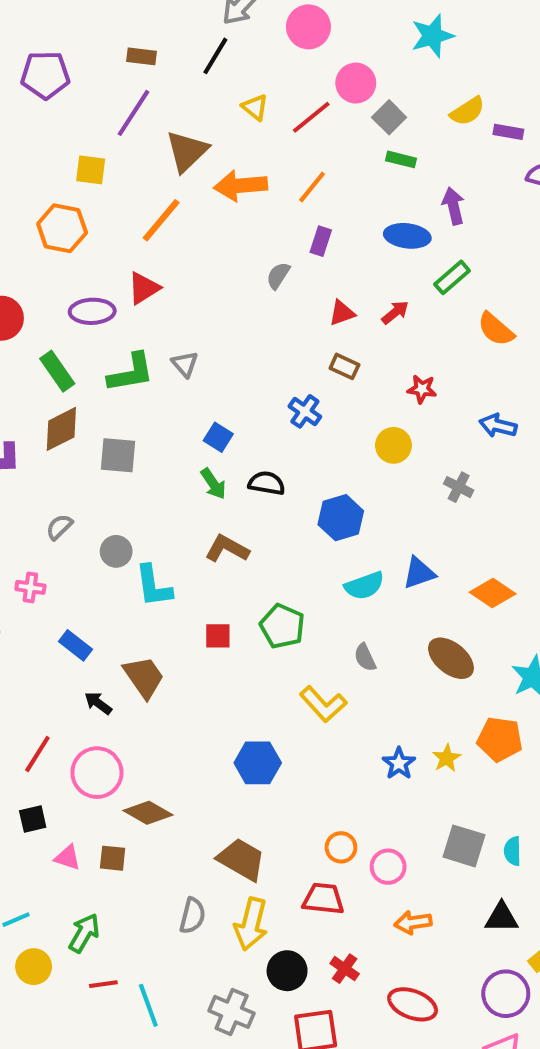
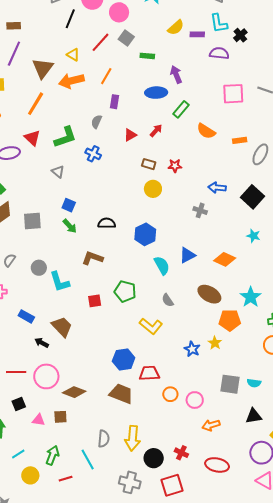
black line: (215, 56) -> (70, 19), moved
pink circle: (356, 83) -> (119, 12), moved
yellow triangle: (255, 107) -> (73, 55), moved
gray square: (389, 117) -> (126, 38), moved
red triangle: (144, 288) -> (32, 138), turned -36
brown rectangle: (344, 366) -> (149, 164), moved
green L-shape: (131, 373) -> (65, 137), moved
blue cross: (305, 411) -> (93, 154), moved
blue arrow: (498, 426) -> (217, 188), moved
blue square: (218, 437) -> (69, 205), moved
yellow circle: (393, 445) -> (153, 189), moved
green arrow: (213, 484) -> (70, 226), moved
cyan semicircle: (364, 586) -> (162, 265), turned -90
orange pentagon: (500, 739) -> (230, 320), moved
red line: (37, 754) -> (16, 372), turned 66
cyan semicircle: (513, 851) -> (254, 383), turned -72
brown trapezoid: (241, 859) -> (121, 394), moved
red trapezoid: (323, 899) -> (149, 373), moved
cyan line: (148, 1005) -> (88, 460), moved

